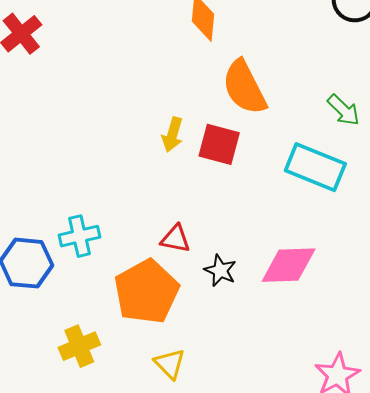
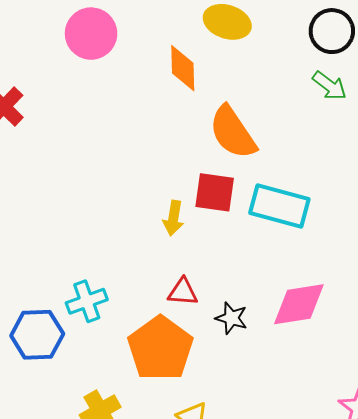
green arrow: (344, 110) -> (330, 86), moved
yellow arrow: (172, 135) -> (173, 218), moved
cyan rectangle: (315, 167) -> (279, 206), moved

